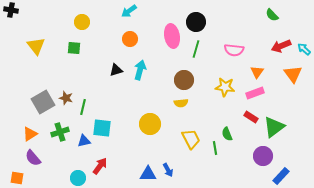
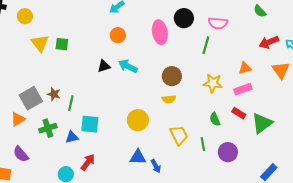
yellow circle: (82, 22) -> (25, 16), moved
yellow triangle: (36, 46) -> (40, 43), moved
green line: (196, 49) -> (206, 45), moved
pink semicircle: (234, 50) -> (218, 23), moved
cyan arrow: (140, 70) -> (128, 66), turned -78
orange triangle: (257, 72) -> (245, 68), turned 40
orange triangle: (30, 134) -> (18, 119), moved
green semicircle: (227, 134) -> (215, 119), moved
purple circle: (263, 156) -> (228, 152), moved
blue triangle: (148, 174) -> (138, 157), moved

